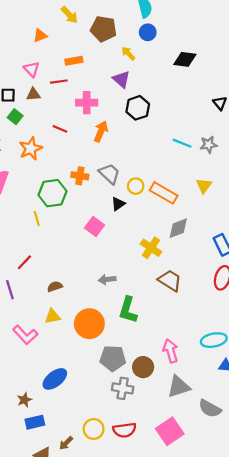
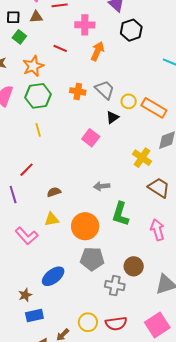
green hexagon: (53, 193) -> (38, 96), moved
pink arrow: (171, 351) -> (157, 230), moved
gray pentagon: (113, 358) -> (92, 259), moved

